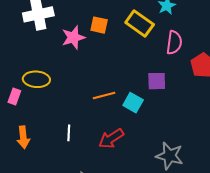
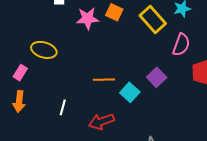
purple square: (157, 81) -> (157, 77), turned 36
pink rectangle: (14, 96) -> (20, 73), moved

